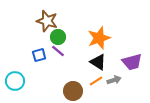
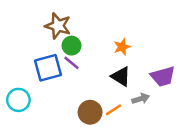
orange star: (99, 38) -> (122, 47), size x0.6
blue square: (39, 55) -> (48, 68), size x1.6
orange line: (96, 81) -> (113, 110), moved

